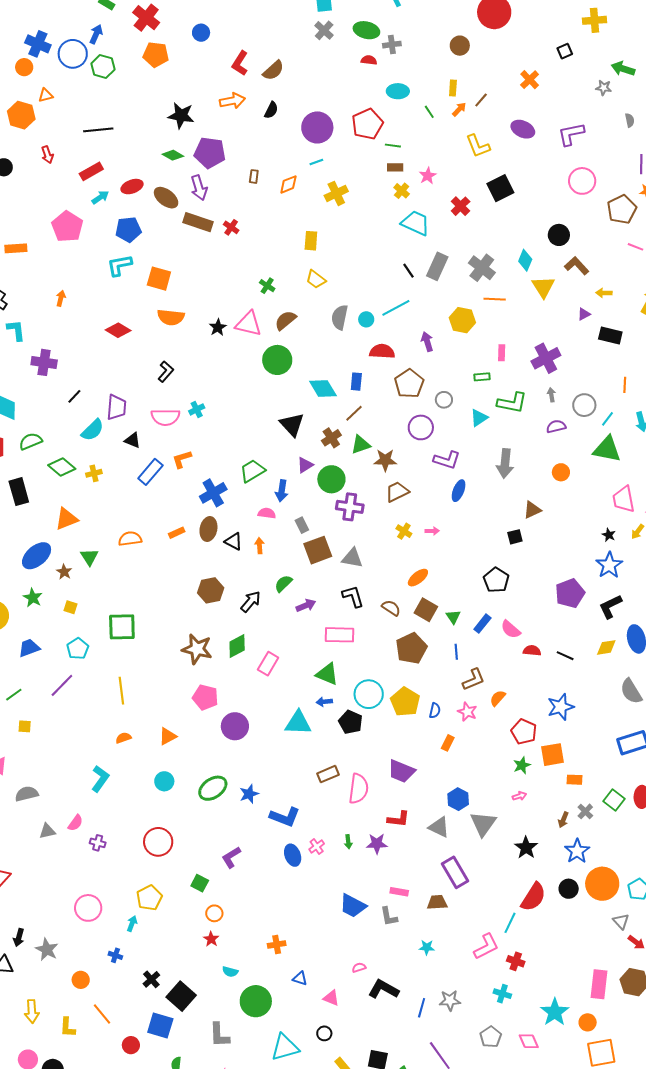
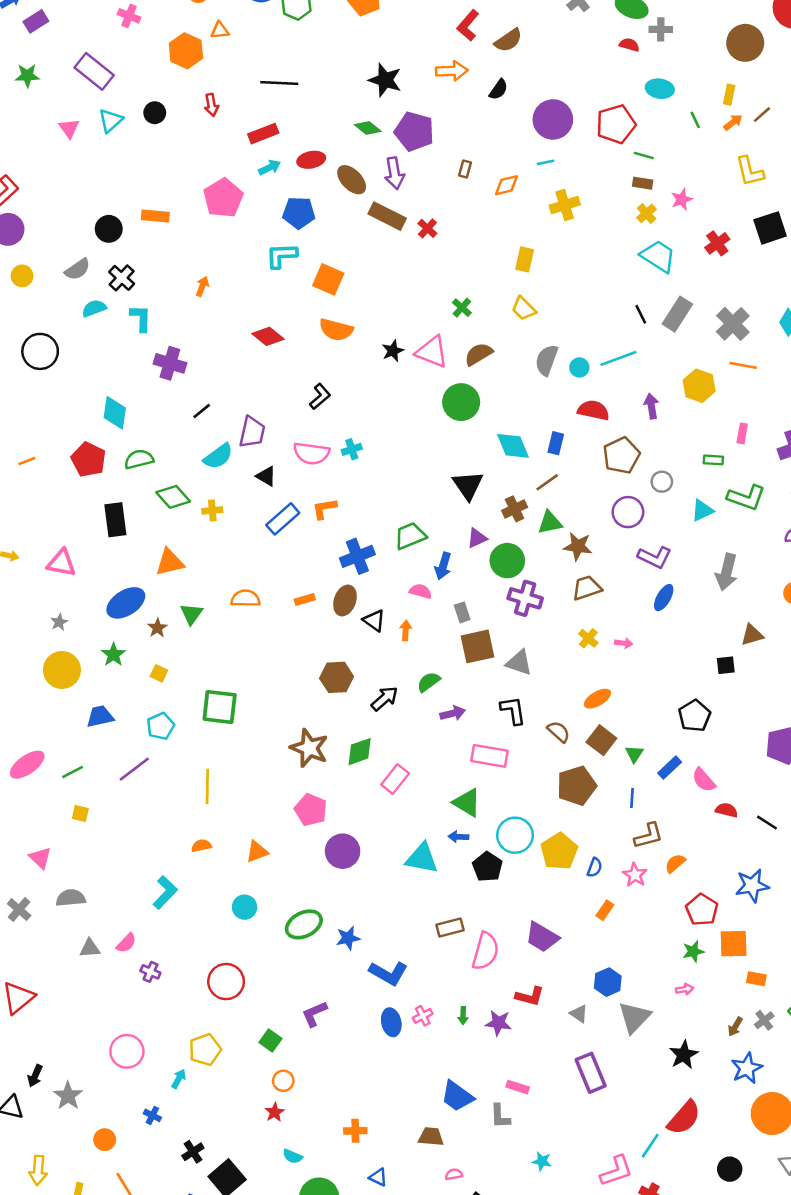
brown circle: (460, 46) -> (745, 43), size x1.5
gray triangle: (439, 827) -> (579, 1014), size x0.7
black circle: (569, 889) -> (730, 1169), moved
brown trapezoid: (437, 902) -> (431, 1137), moved

